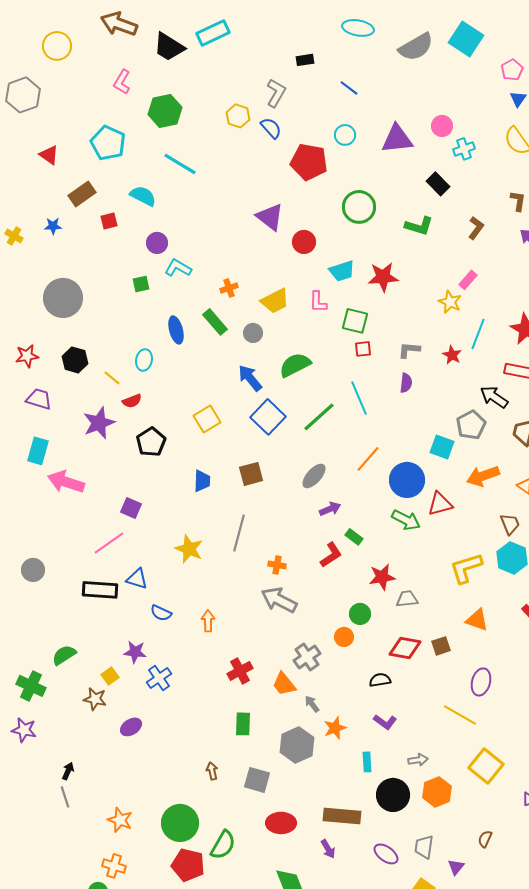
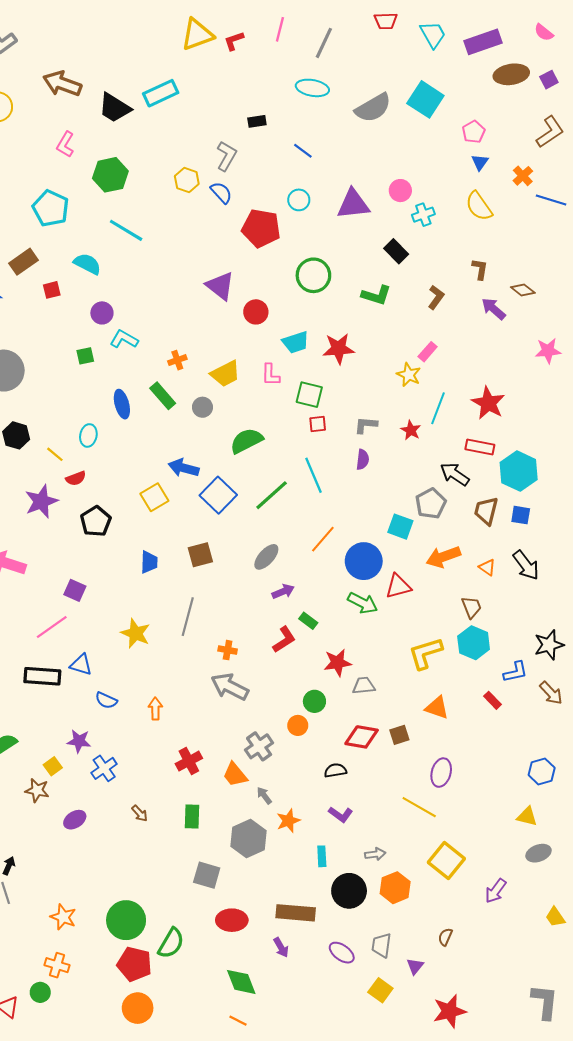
blue arrow: (250, 378) -> (184, 468), moved, turned -36
brown arrow: (212, 771) -> (140, 813), moved, turned 150

